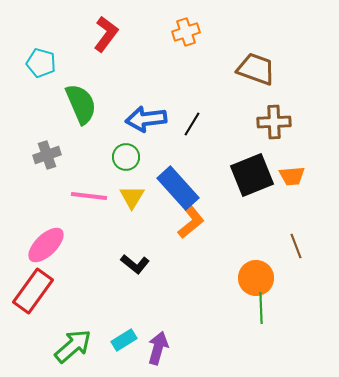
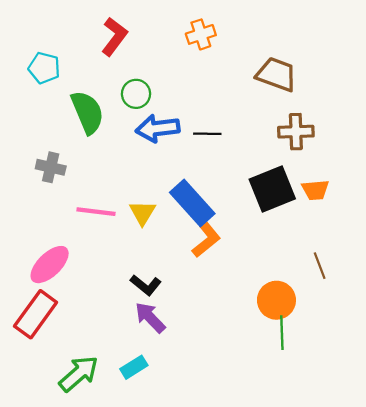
black line: (192, 124) -> (207, 134), turned 60
gray cross: (47, 155) -> (51, 167), turned 32
green circle: (126, 157) -> (136, 94), moved
purple arrow: (158, 348) -> (150, 317), moved, turned -60

